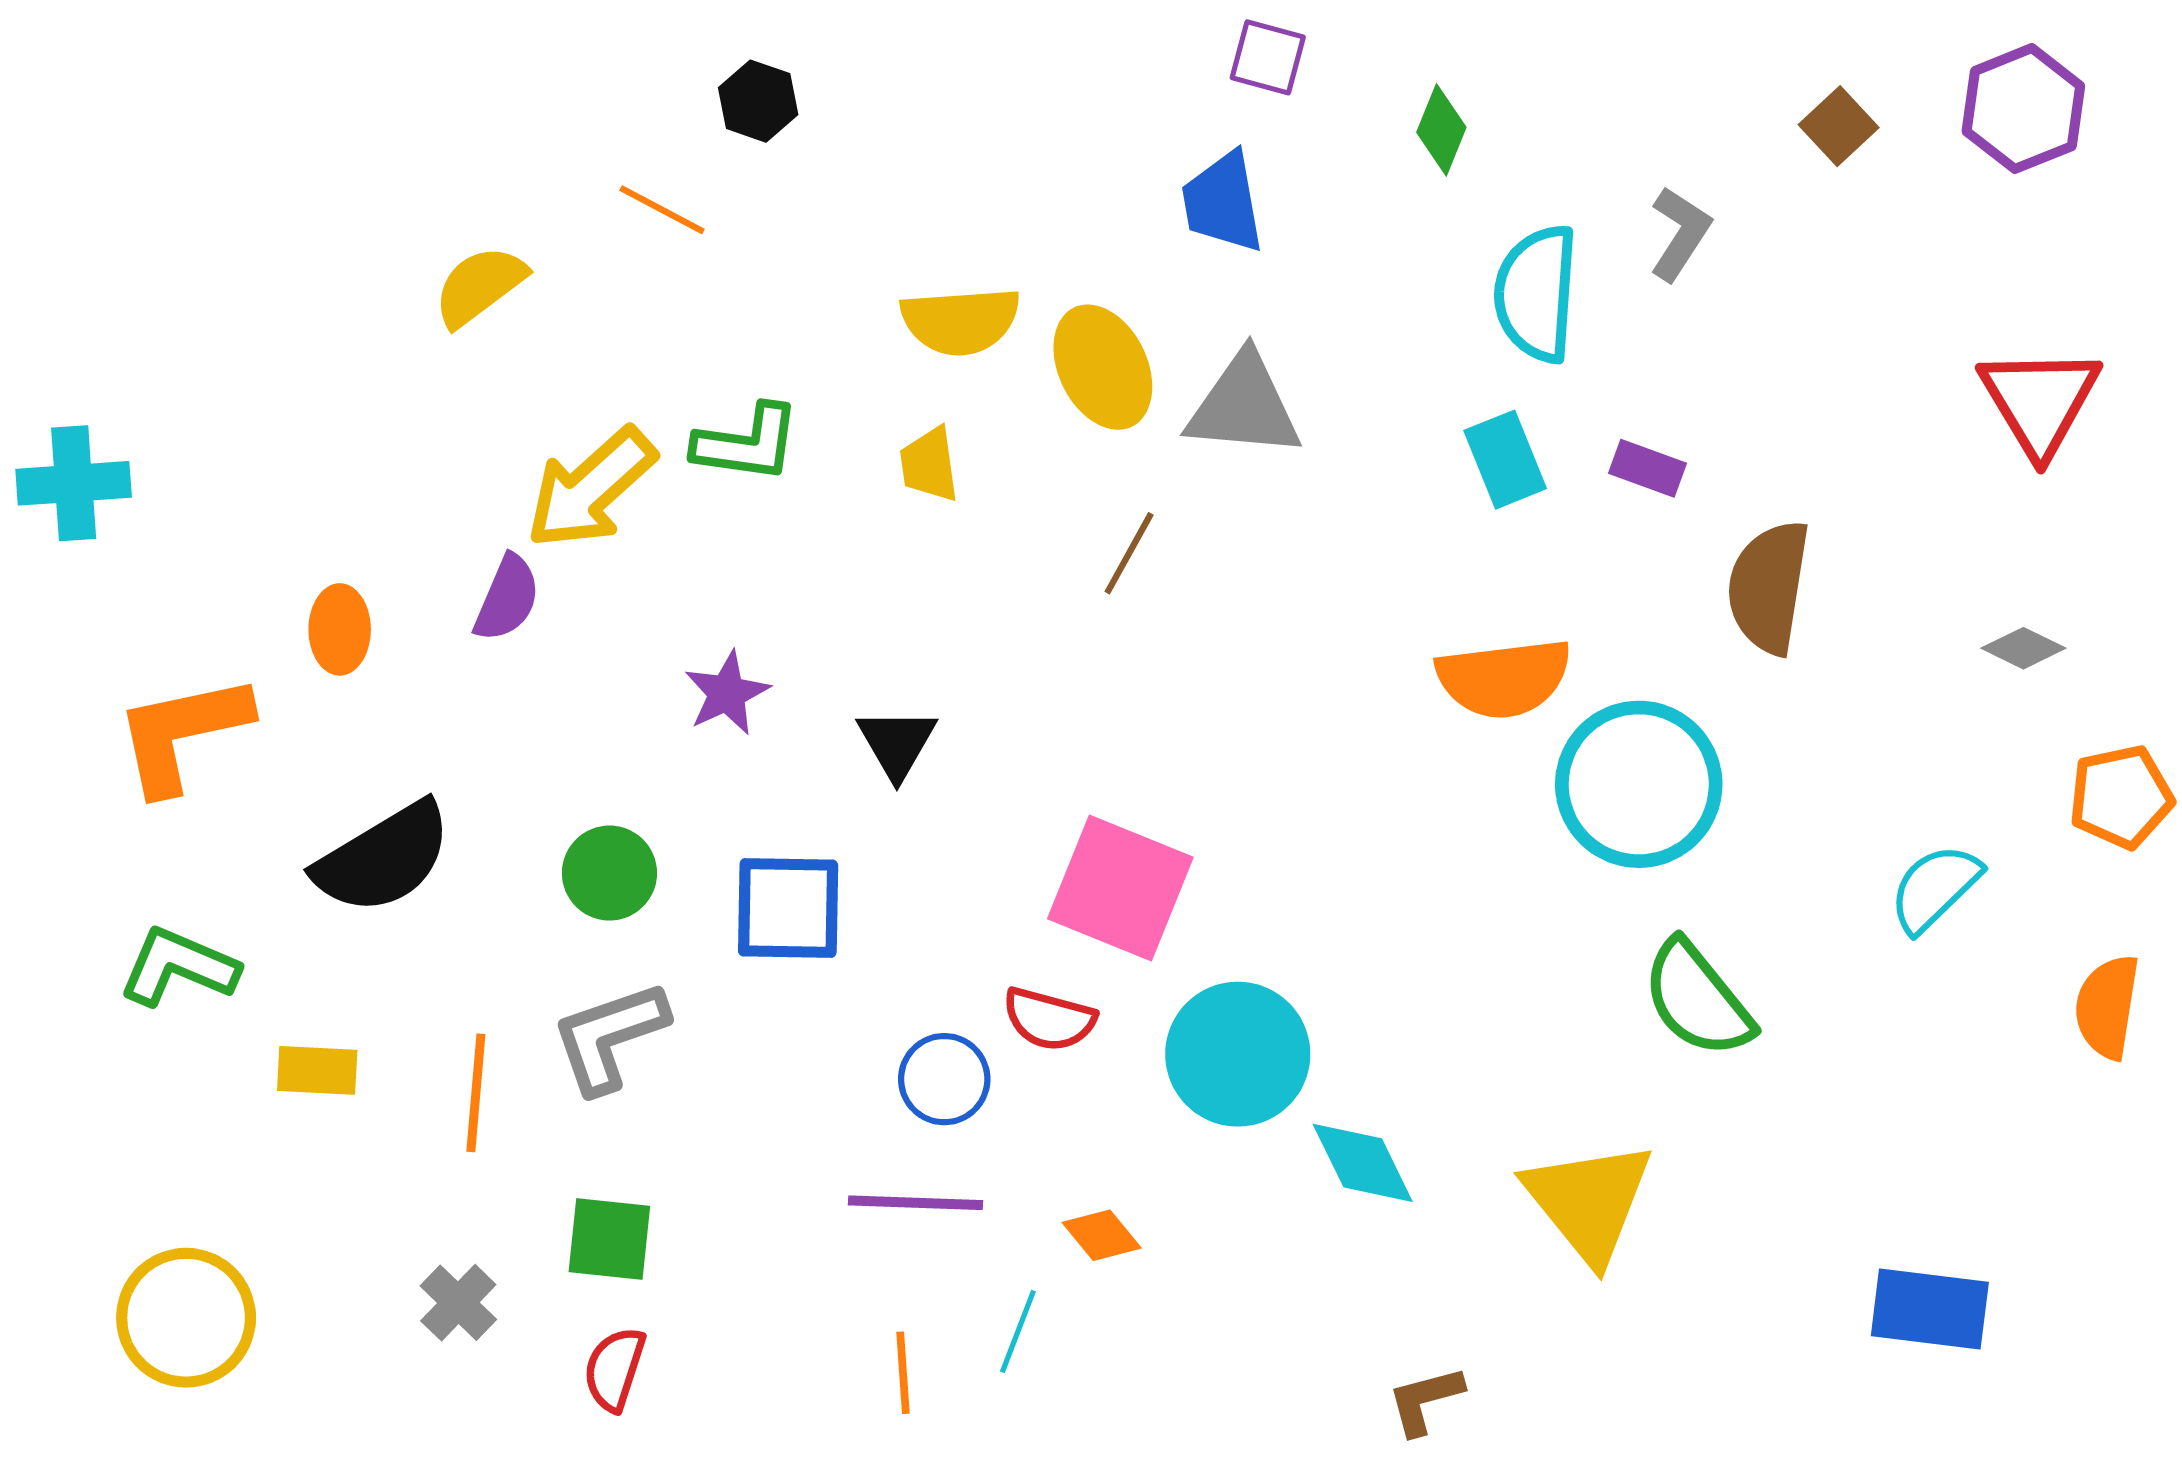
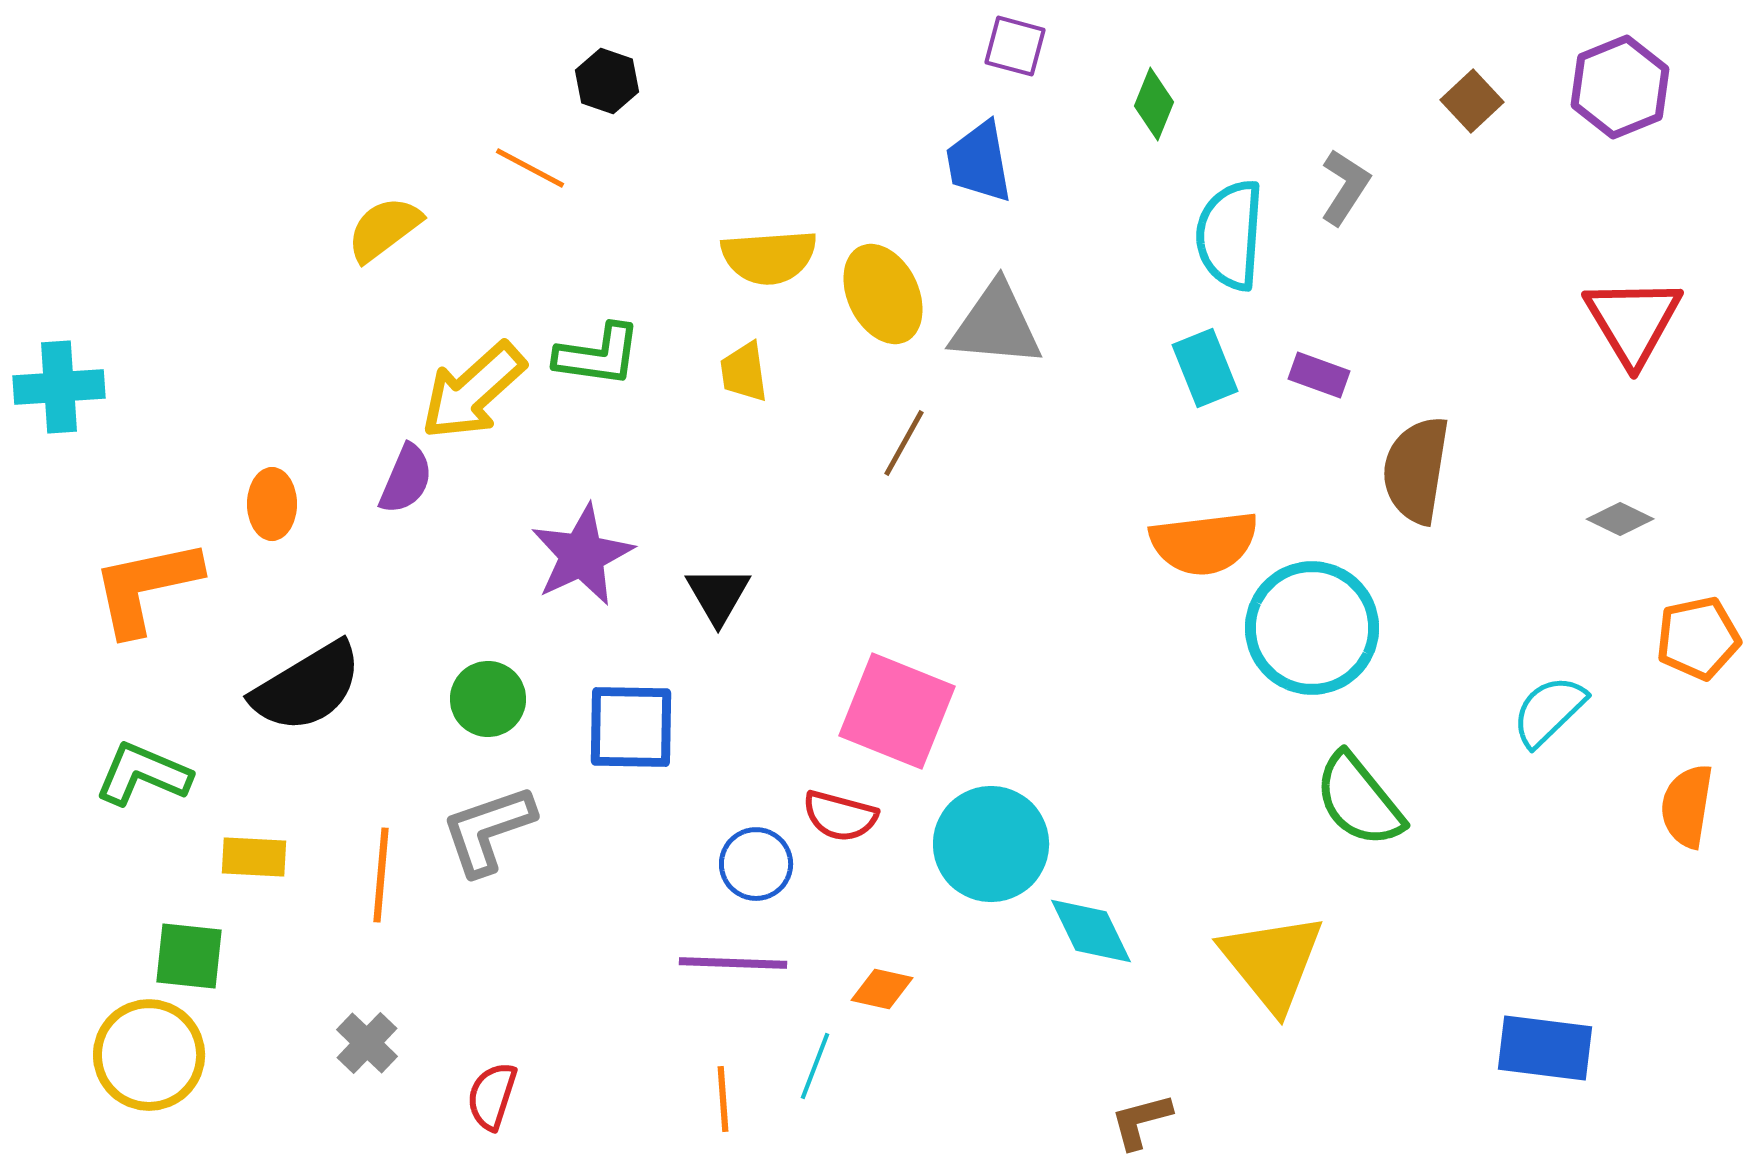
purple star: (727, 693) -> (582, 555), size x1.5
orange diamond: (1102, 1235) -> (882, 989), turned -38
green square: (609, 1239) -> (189, 956), moved

